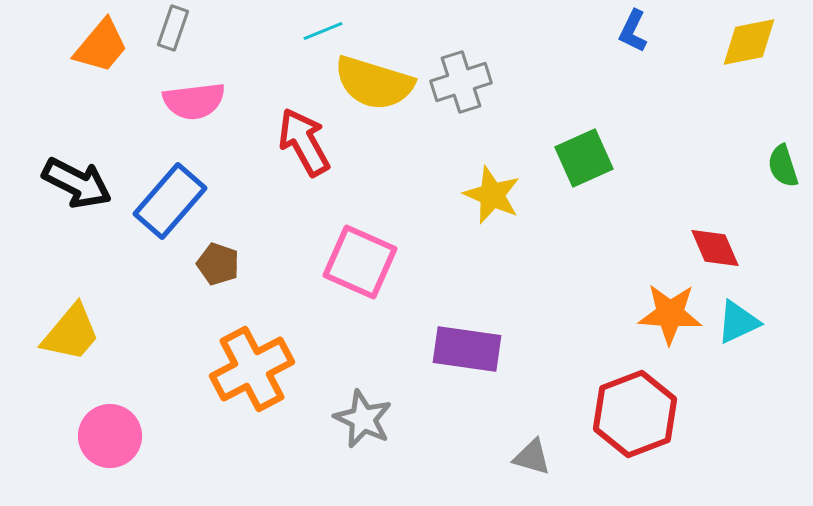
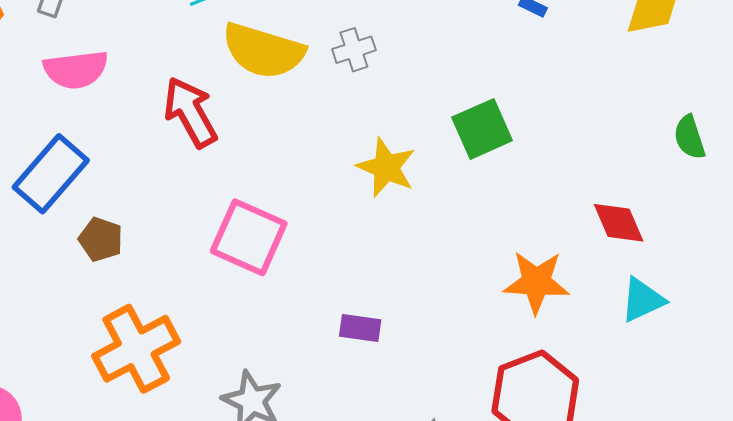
gray cross: (461, 82) -> (354, 50), size x0.7
orange star: (670, 314) -> (536, 282), moved
purple rectangle: (467, 349) -> (360, 328), size x0.6

